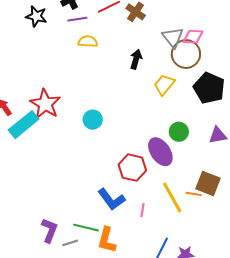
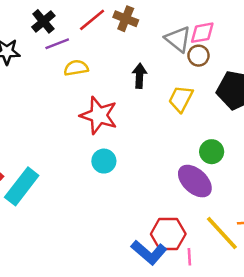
brown circle: (186, 54) -> (199, 56), size x0.6
red star: (45, 104) -> (99, 115), moved
red hexagon: (132, 168) -> (168, 234), moved

